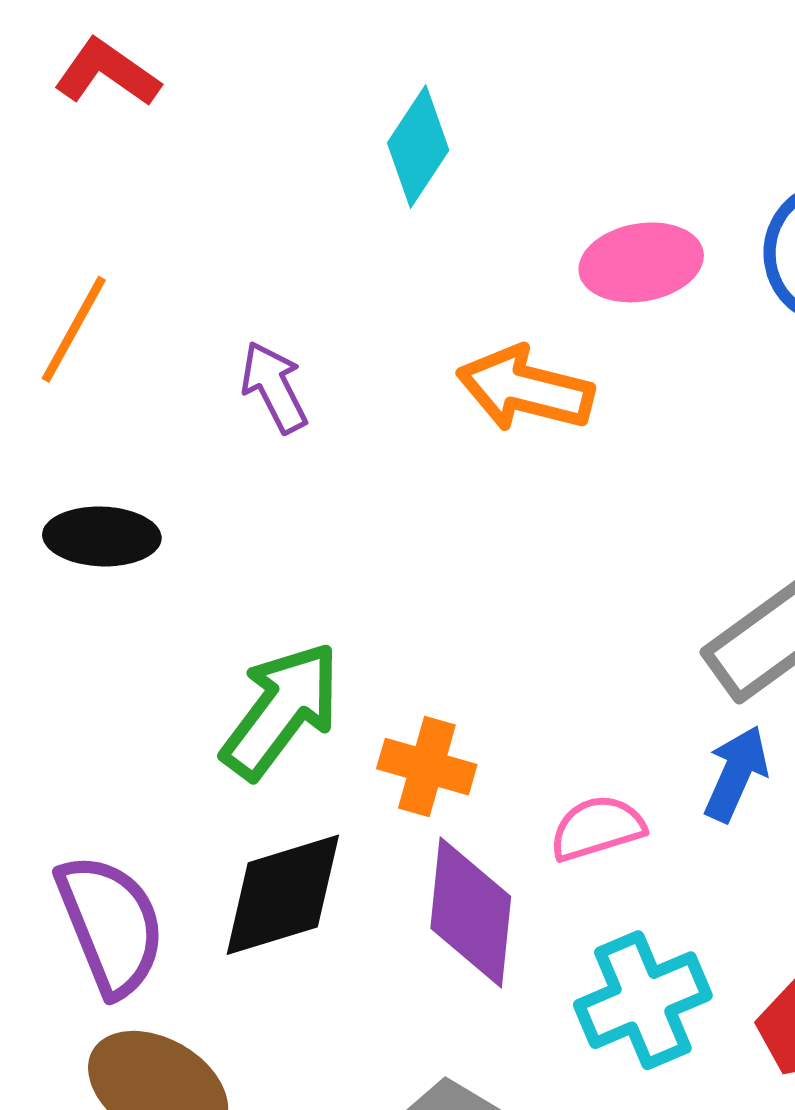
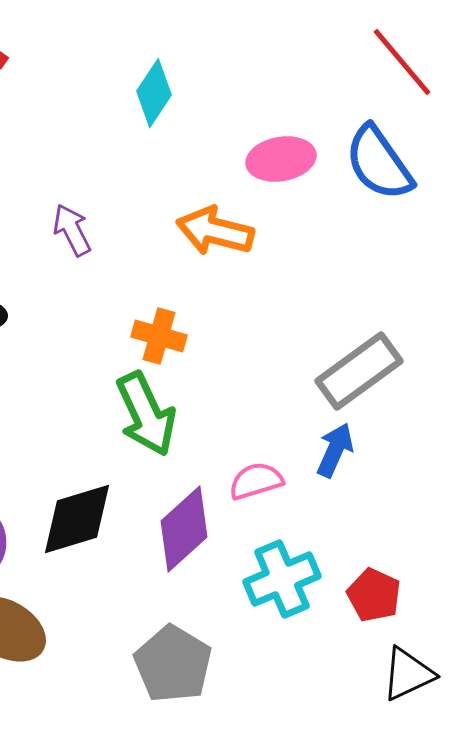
green arrow: (281, 710) -> (146, 414), moved, turned 118
orange cross: (427, 767) -> (159, 336), moved
purple diamond: (471, 912) -> (184, 529), turned 42

